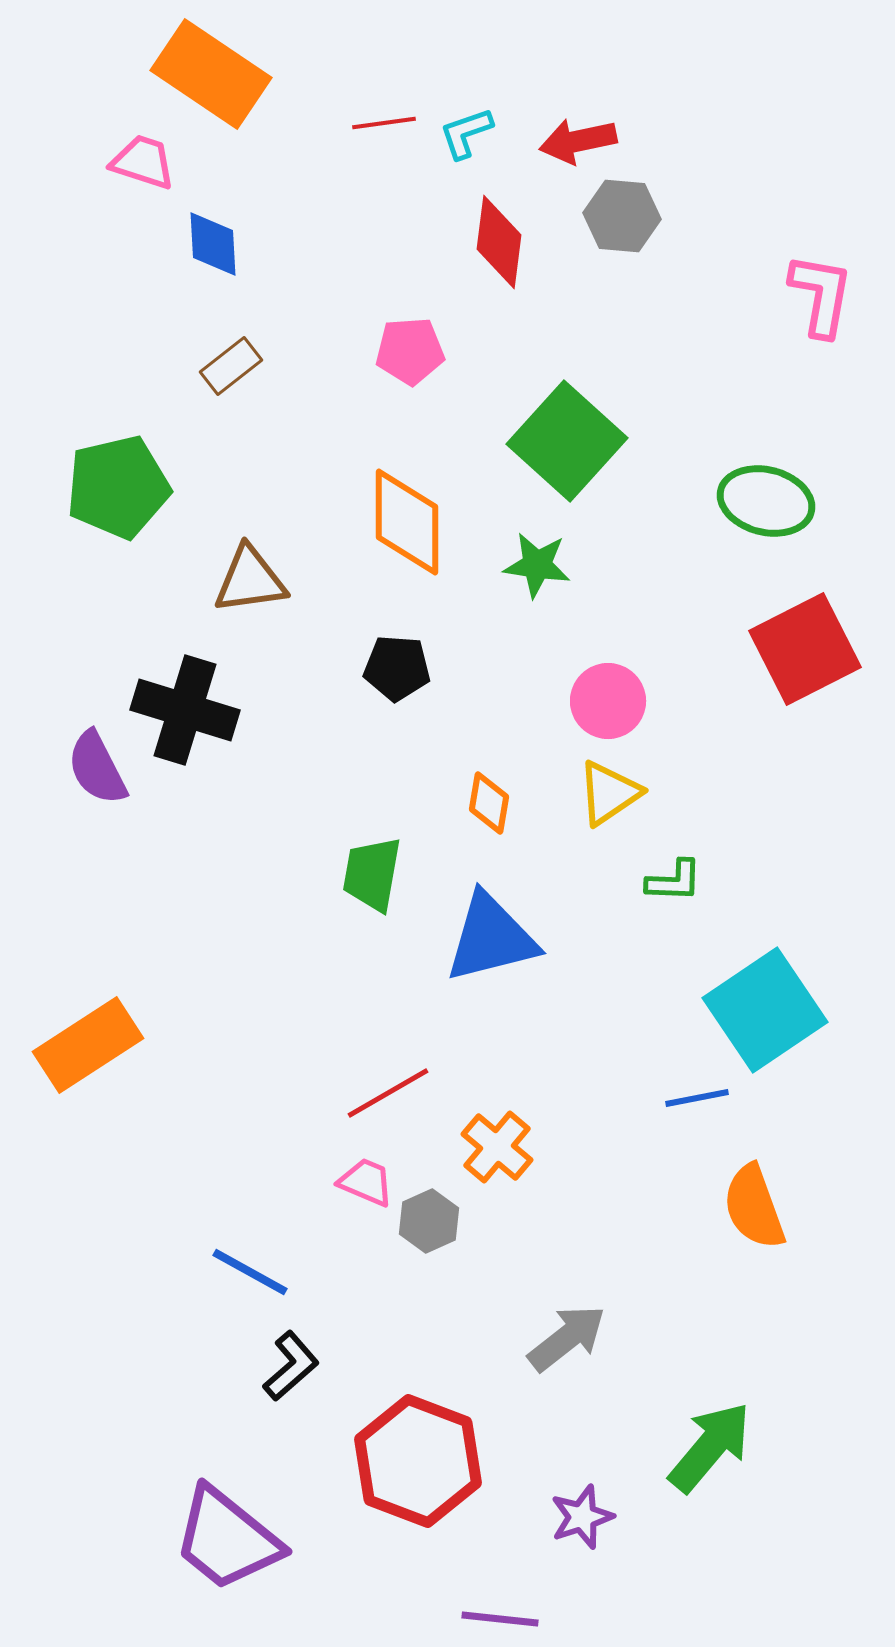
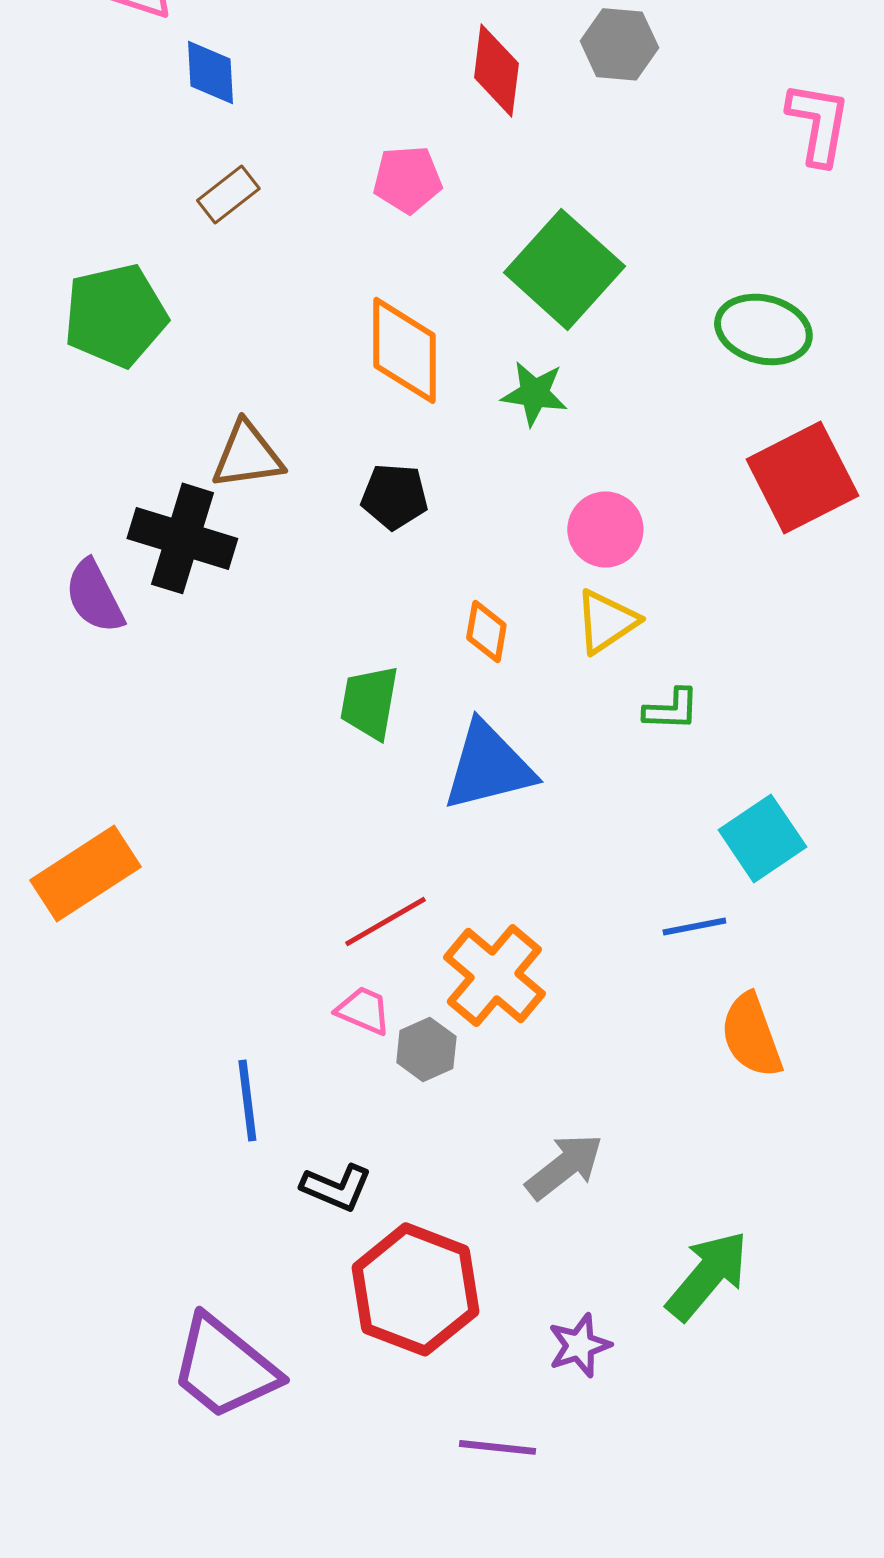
brown triangle: (250, 580) -> (247, 455), moved
cyan square: (765, 1010) -> (762, 838), size x0.7
orange cross: (497, 1147) -> (494, 975), size x1.4
blue line: (250, 1272) -> (247, 1100), turned 54
black L-shape: (291, 1366) -> (336, 1187), moved, turned 64

